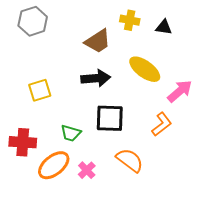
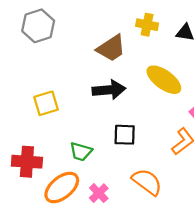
black square: (110, 118) -> (125, 135), size x0.7

